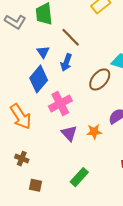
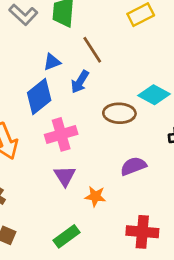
blue triangle: (43, 52) -> (52, 62), turned 32
brown ellipse: (100, 79) -> (119, 113), turned 40
orange star: (94, 132) -> (95, 196), moved

